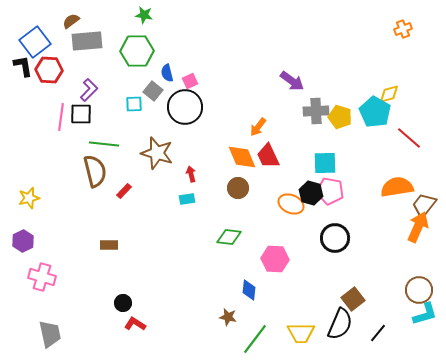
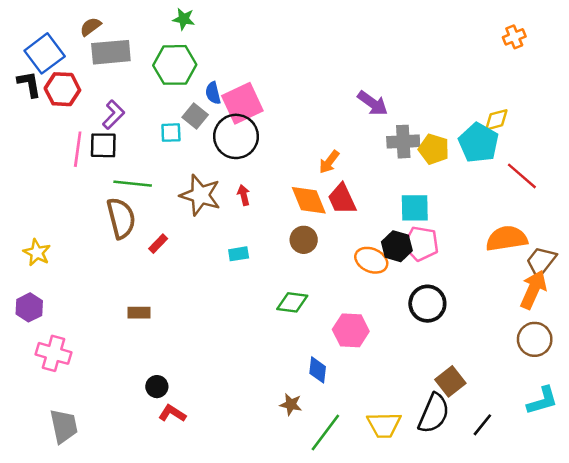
pink square: (190, 81) -> (242, 103), size x2.0
red arrow: (191, 174) -> (244, 195), moved
yellow star: (29, 198) -> (37, 253), turned -30
brown circle: (419, 290) -> (535, 339), moved

